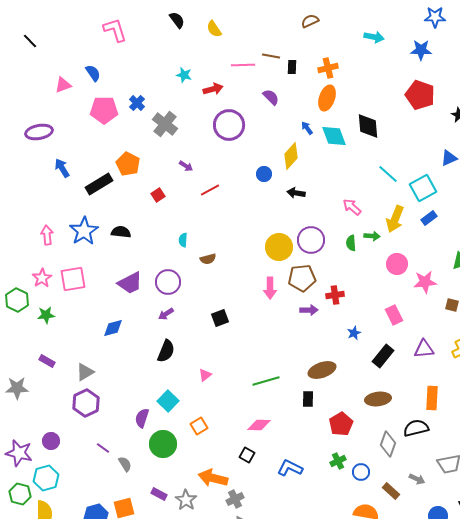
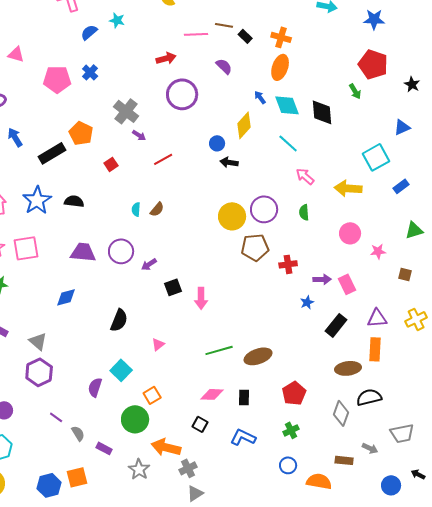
black rectangle: (292, 67) -> (245, 36), turned -48
orange cross: (328, 68) -> (281, 37), turned 30
blue semicircle: (93, 73) -> (89, 32), moved, turned -96
cyan star: (184, 75) -> (117, 20), moved
pink triangle: (63, 85) -> (16, 54), turned 36
gray cross: (165, 124) -> (126, 111), moved
black diamond: (368, 126) -> (322, 112), moved
cyan line: (388, 174) -> (288, 143), moved
black arrow: (296, 193) -> (229, 162), moved
blue rectangle: (429, 218) -> (401, 186), moved
yellow arrow: (395, 219) -> (348, 188), turned 72
green arrow: (372, 236) -> (355, 91), moved, turned 56
brown semicircle: (208, 259) -> (157, 209), moved, turned -35
pink star: (425, 282) -> (378, 251), size x0.7
purple trapezoid: (130, 283) -> (83, 252), turned -148
pink arrow: (270, 288) -> (201, 298), moved
purple arrow: (309, 310) -> (322, 279), moved
purple arrow: (166, 314) -> (149, 264), moved
brown ellipse: (322, 370) -> (258, 356), moved
gray triangle: (85, 372) -> (38, 341), turned -48
orange rectangle: (432, 398) -> (375, 349), moved
black rectangle: (308, 399) -> (244, 397), moved
brown ellipse: (378, 399) -> (348, 368), moved
green circle: (163, 444) -> (135, 419), moved
blue circle: (361, 472) -> (288, 465), moved
brown rectangle: (391, 491) -> (344, 460), turned -36
purple rectangle: (159, 494) -> (104, 448), moved

